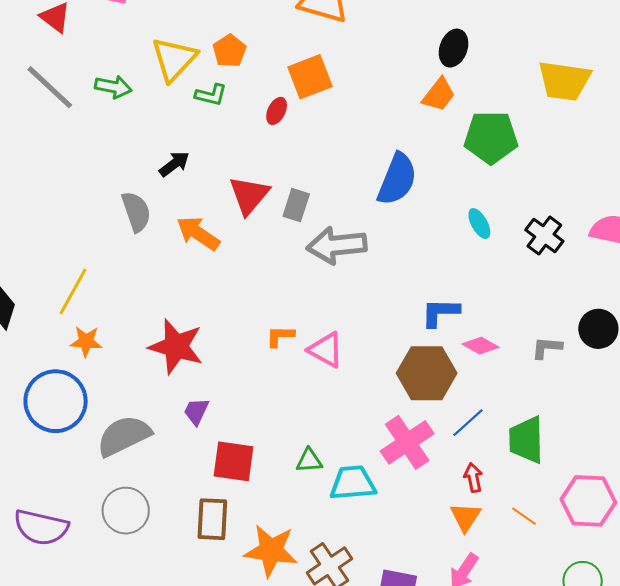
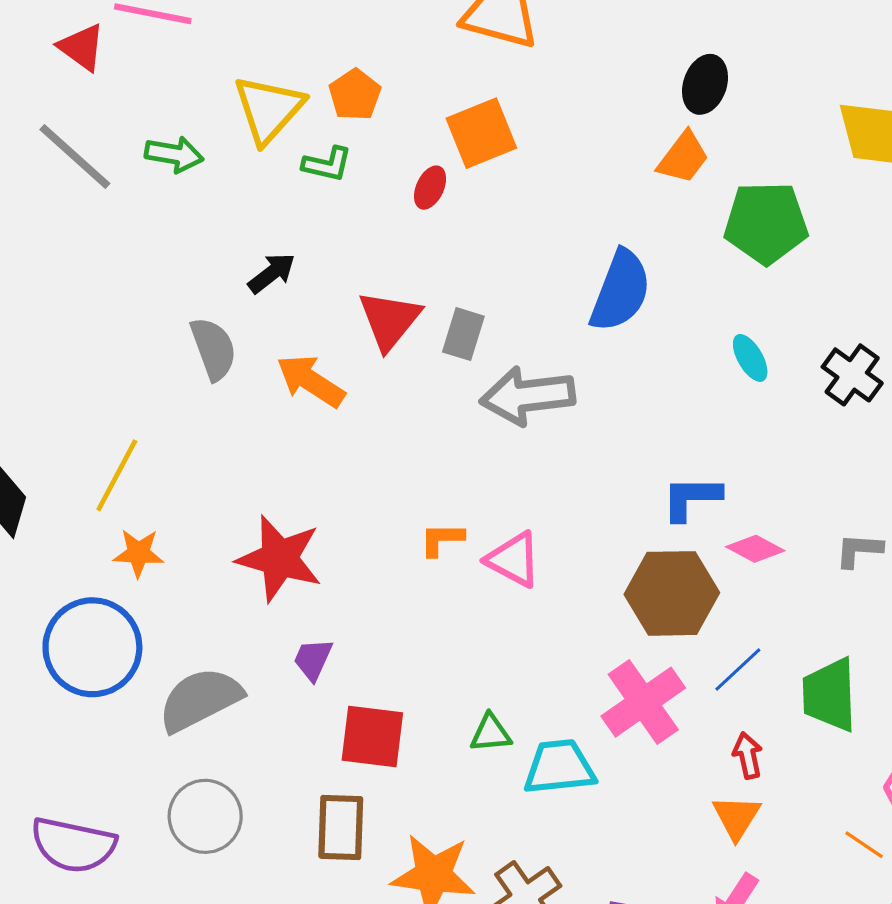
orange line: (524, 516) -> (864, 845), moved

